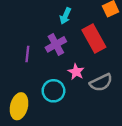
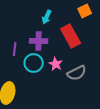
purple cross: (56, 44) -> (39, 41), turned 30
cyan circle: (53, 91) -> (34, 63), moved

